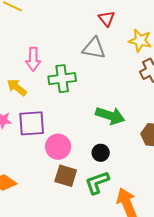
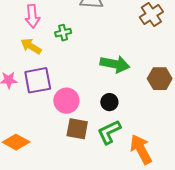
green cross: (62, 79) -> (63, 33), size x0.6
yellow arrow: (17, 87) -> (31, 46), moved

